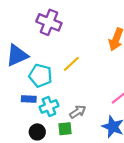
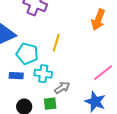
yellow line: (71, 64) -> (56, 43), turned -30
cyan cross: (49, 106) -> (43, 74), moved, turned 30

